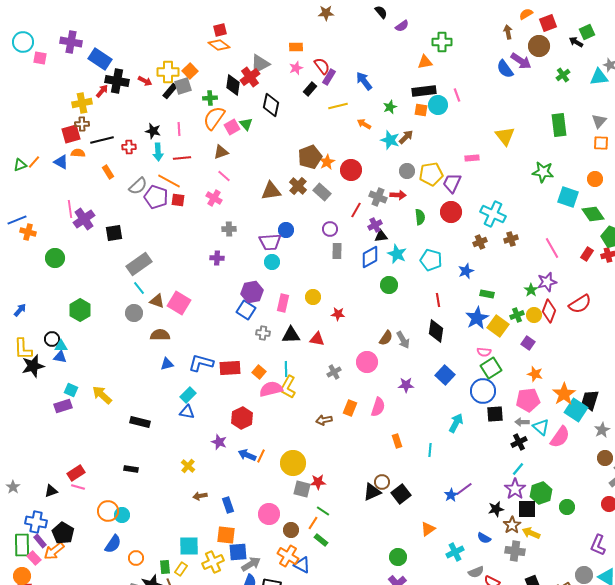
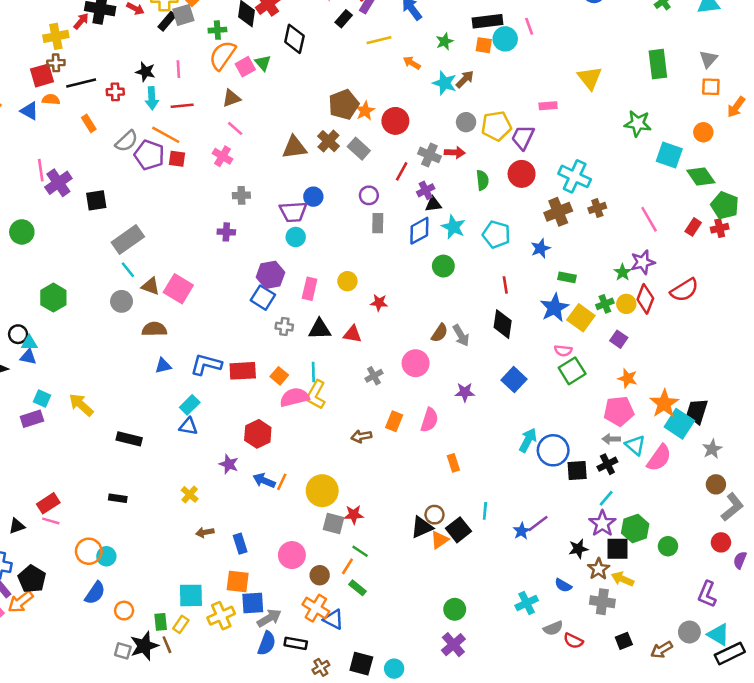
brown cross: (480, 242) -> (558, 212), size x1.5
blue circle: (483, 391) -> (553, 450), moved
black square: (495, 414) -> (577, 470), moved
cyan line: (430, 450) -> (485, 511), moved
orange triangle: (428, 529) -> (440, 540), moved

